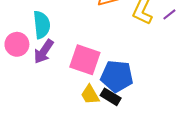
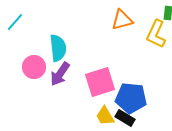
pink square: (85, 60) -> (100, 82), turned -36

